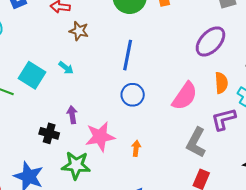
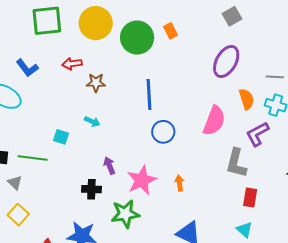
cyan square: (32, 75) -> (61, 137), size x0.6

